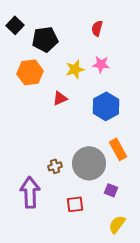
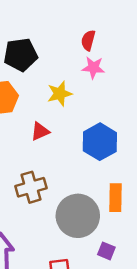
pink star: (101, 64) -> (93, 68), moved
orange rectangle: (118, 149) -> (115, 198), turned 30
brown cross: (55, 166) -> (31, 187), moved, size x1.6

